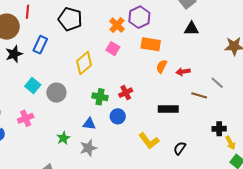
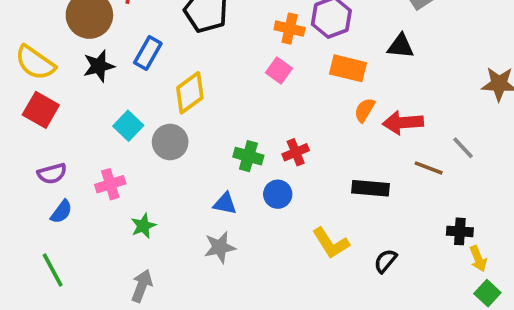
orange cross: (117, 25) -> (290, 29), turned -35
black triangle: (191, 29) -> (401, 46), moved
yellow diamond: (84, 63) -> (190, 93), moved
red arrow: (183, 72) -> (403, 123), size x1.5
green star: (63, 138) -> (143, 226), moved

